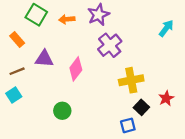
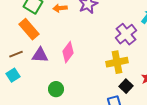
orange rectangle: (17, 40) -> (29, 29), moved, size x1.5
purple cross: (110, 45) -> (126, 34), moved
purple triangle: (44, 59) -> (40, 55), moved

